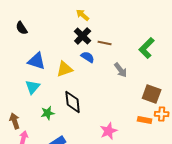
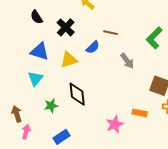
black semicircle: (22, 28) -> (36, 17), moved
black cross: (83, 36) -> (66, 27), moved
blue semicircle: (88, 57) -> (93, 47), turned 104
orange rectangle: (145, 120) -> (140, 113), moved

